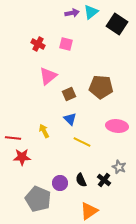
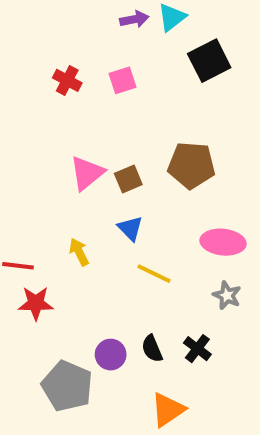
black square: (117, 24) -> (209, 61), moved, turned 30
pink square: (66, 44) -> (122, 80), turned -32
pink triangle: (48, 76) -> (87, 173), moved
gray star: (119, 167) -> (227, 295), moved

